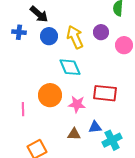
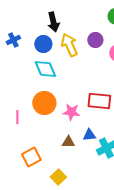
black arrow: (39, 14) -> (53, 22), moved, turned 36
blue cross: (19, 32) -> (13, 40), turned -32
cyan diamond: (70, 67) -> (45, 69), moved

